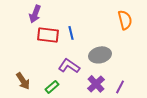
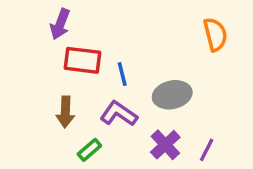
blue line: (71, 33) -> (122, 74), moved
brown arrow: (23, 81) -> (65, 112), moved, turned 36

